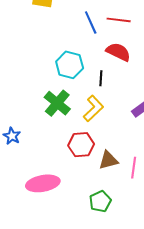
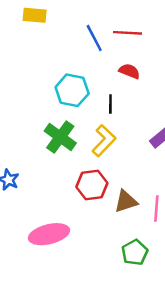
red semicircle: (118, 52) -> (129, 71), size x0.7
green pentagon: (100, 201) -> (135, 252), moved

